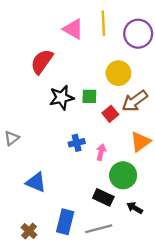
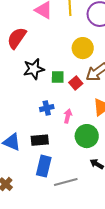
green square: (89, 96) -> (58, 77), moved
black rectangle: (103, 197) -> (40, 140), moved, turned -30
blue rectangle: (65, 222) -> (44, 166), moved

